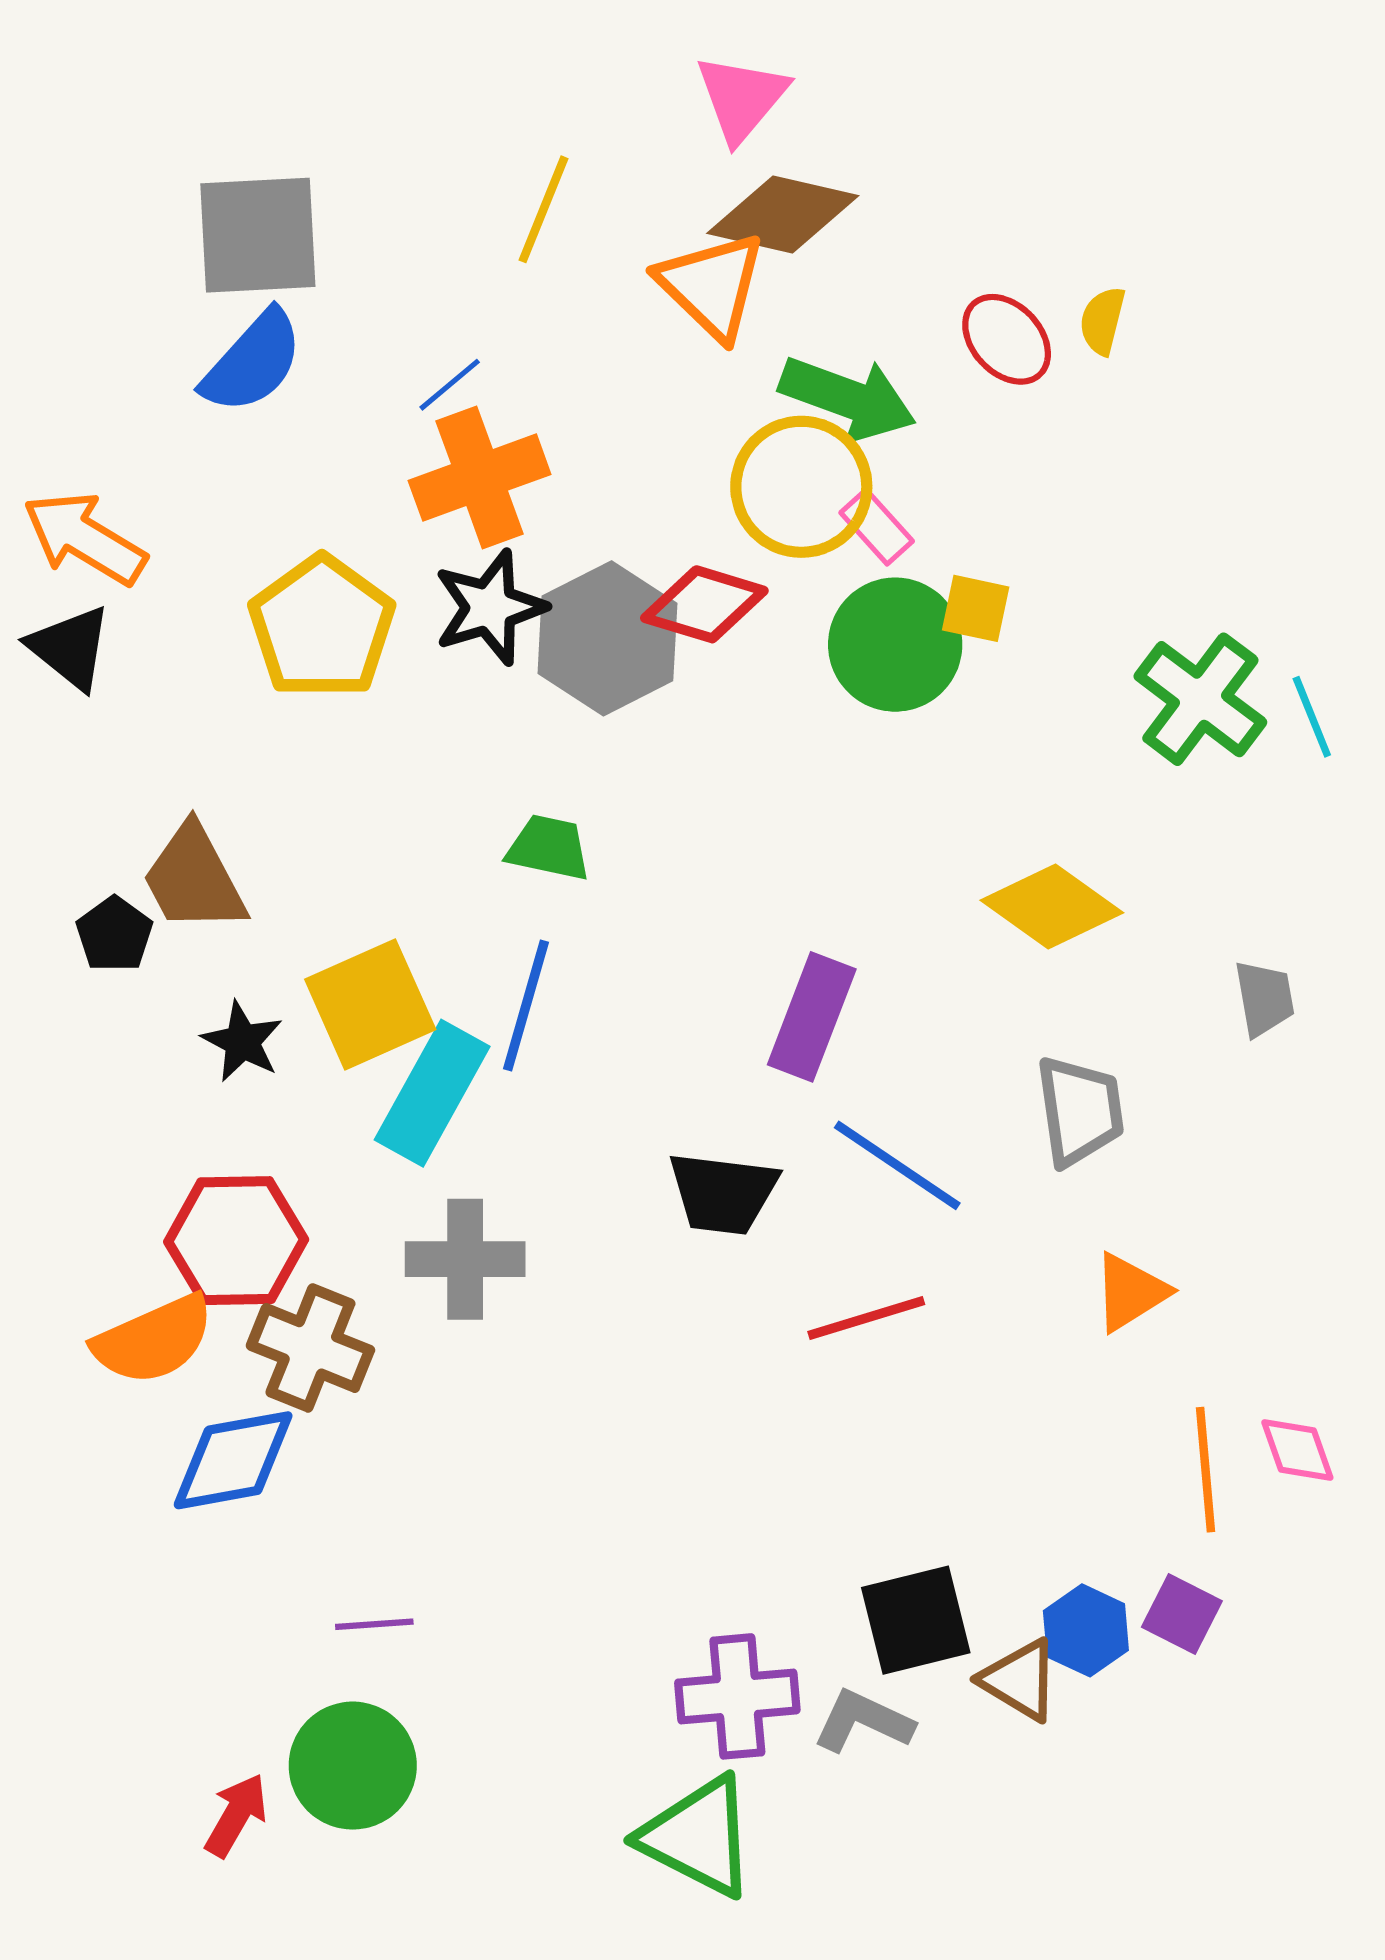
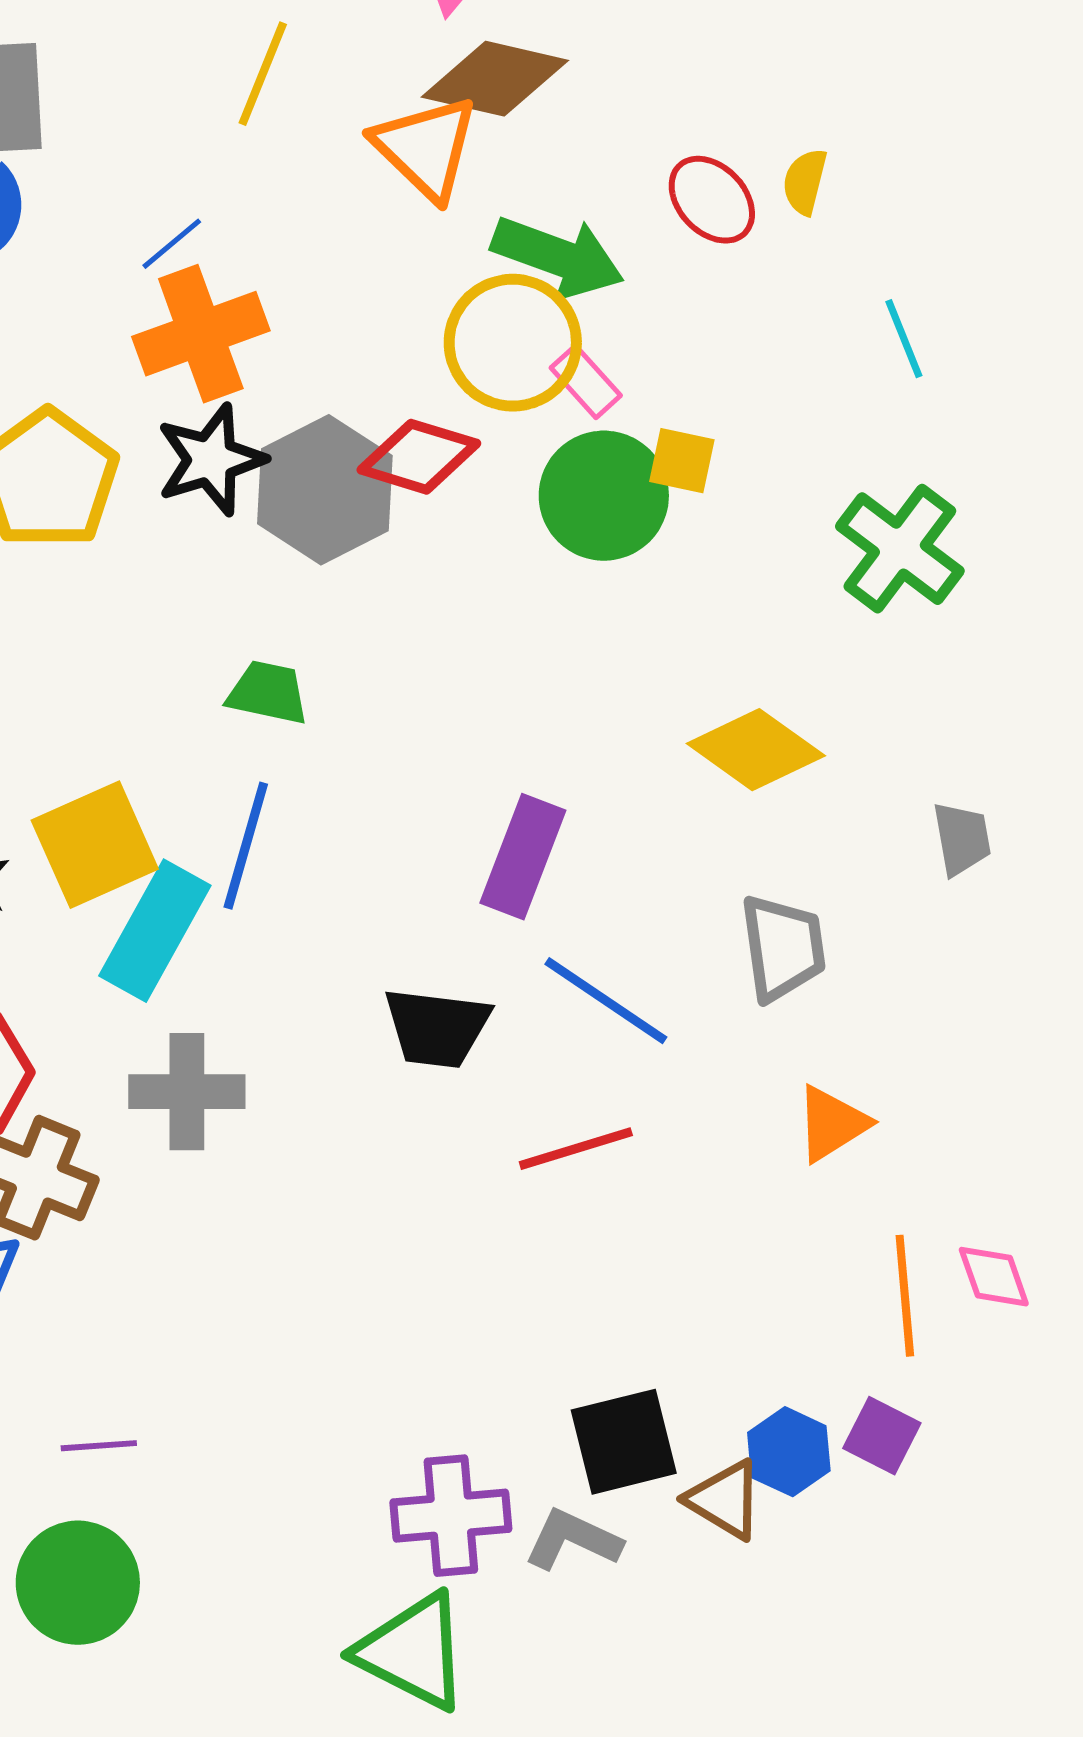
cyan line: (1312, 717) -> (904, 339), moved

